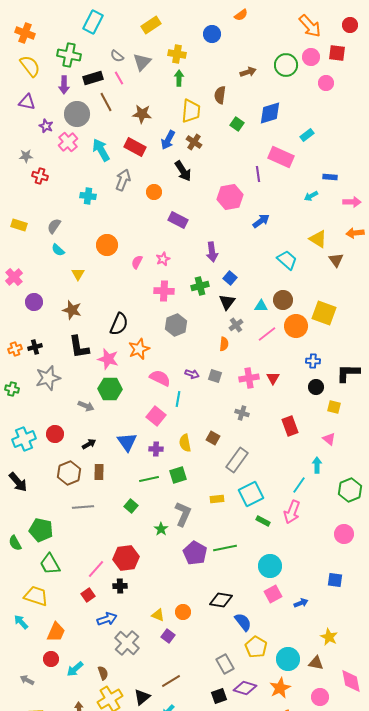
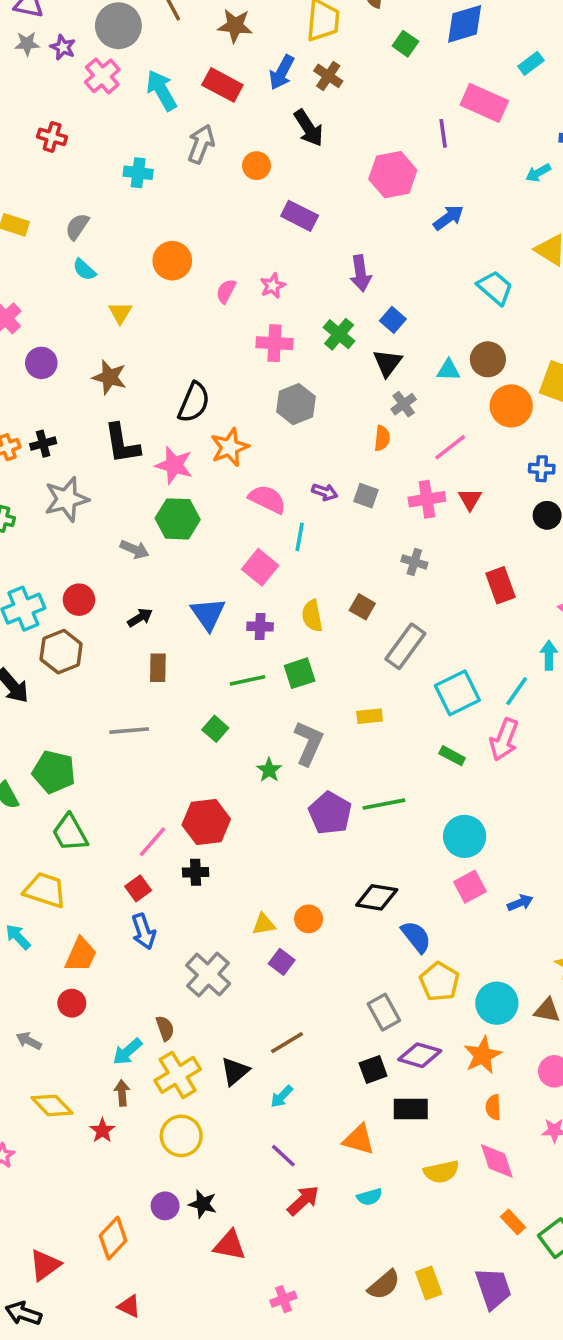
gray star: (26, 156) -> (27, 44), moved
green cross: (200, 286) -> (339, 334), turned -36
pink line: (267, 334) -> (450, 447), moved
brown hexagon: (69, 473) -> (61, 652), moved
cyan square: (251, 494) -> (457, 693), moved
yellow triangle: (158, 615) -> (264, 924), turned -32
blue arrow: (107, 619) -> (144, 931), moved, turned 90
cyan arrow: (75, 669) -> (127, 1052), moved

